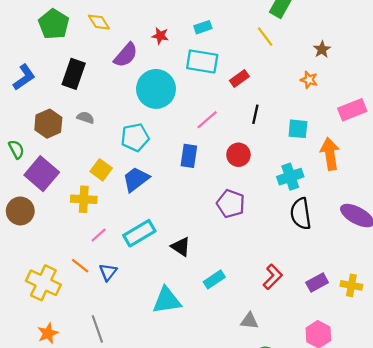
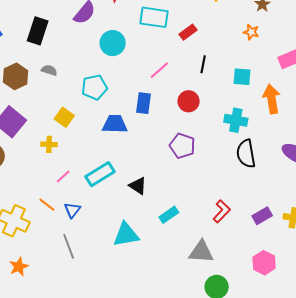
cyan circle: (156, 89) -> (113, 43), size x0.7
cyan cross: (290, 177) -> (236, 120), turned 30
blue trapezoid: (136, 179) -> (115, 124), moved, turned 40
yellow cross: (84, 199) -> (49, 144), size x0.7
gray triangle: (249, 321) -> (201, 252), size x1.5
gray line: (97, 329) -> (69, 246), moved

